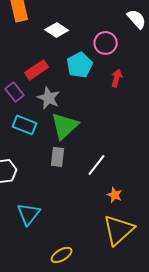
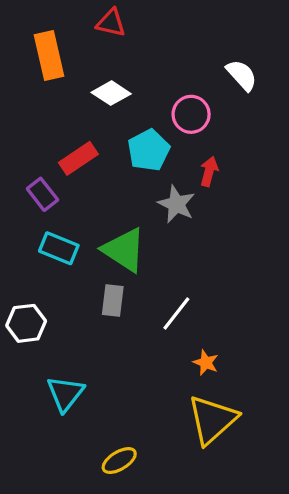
gray star: (49, 98) -> (176, 204), moved
green triangle: (65, 126) -> (124, 250), turned -44

